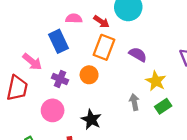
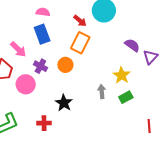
pink semicircle: (74, 18) -> (43, 12), moved
purple semicircle: (138, 55) -> (132, 45), moved
pink circle: (53, 110) -> (26, 84), moved

